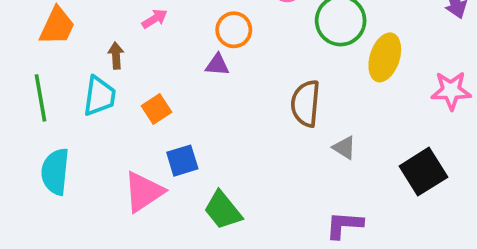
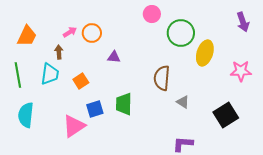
pink arrow: (155, 19) -> (70, 32), moved
orange circle: (234, 30) -> (92, 33), moved
green trapezoid: (223, 210) -> (124, 104), moved, turned 40

